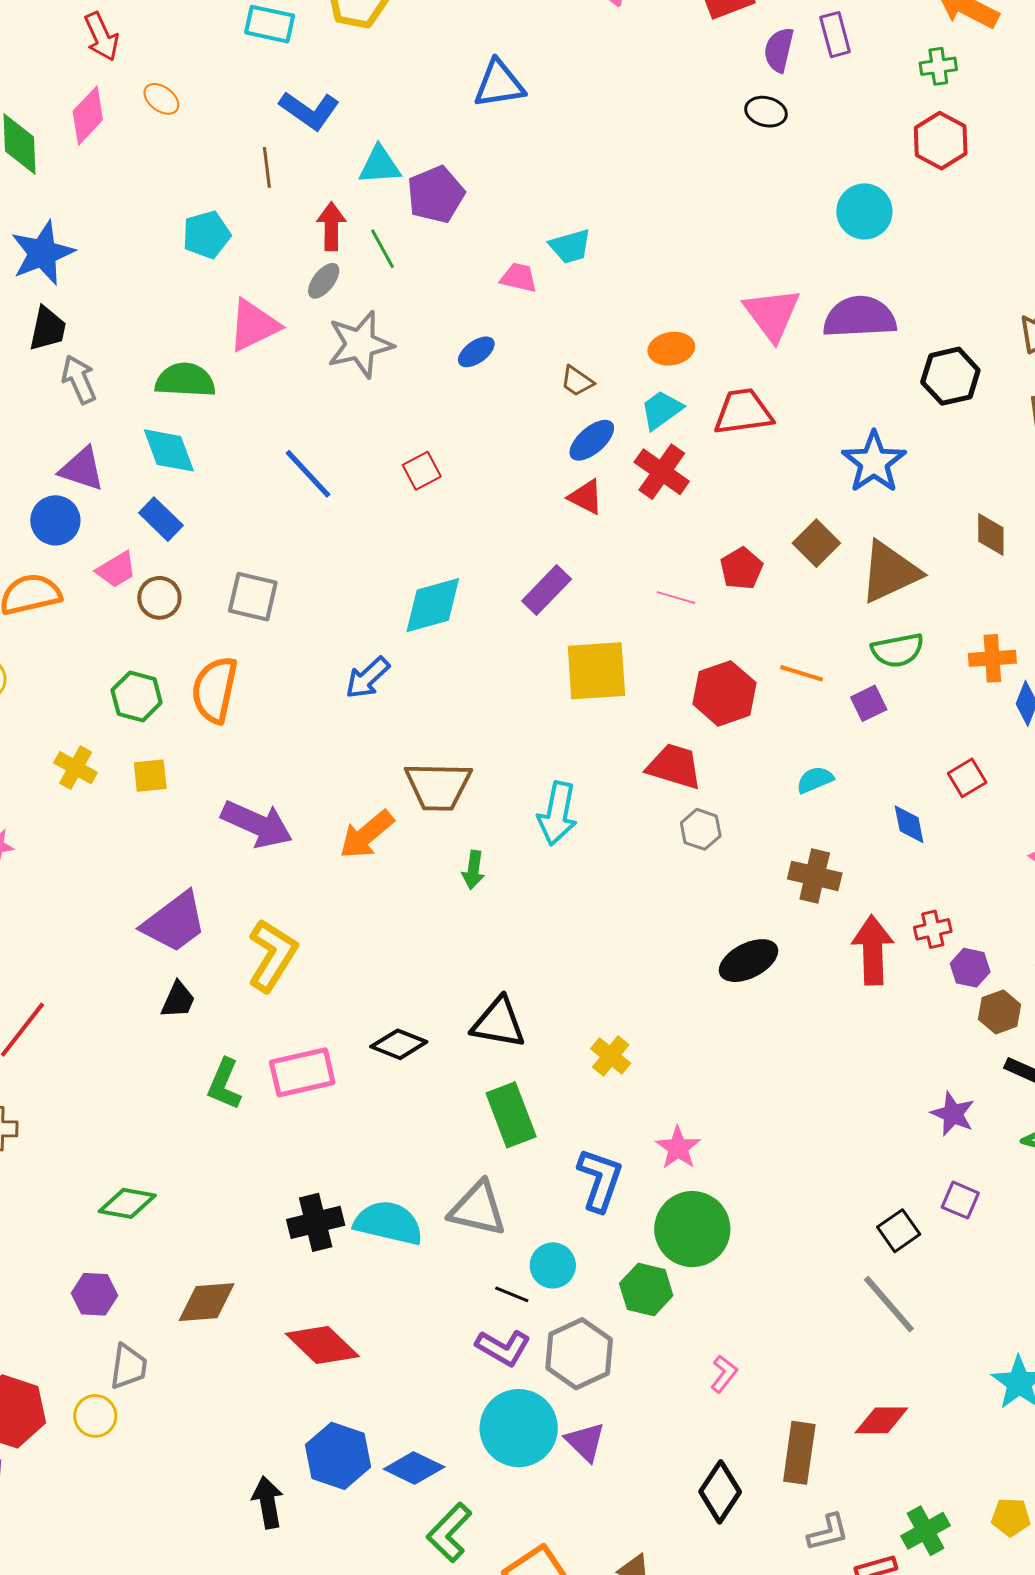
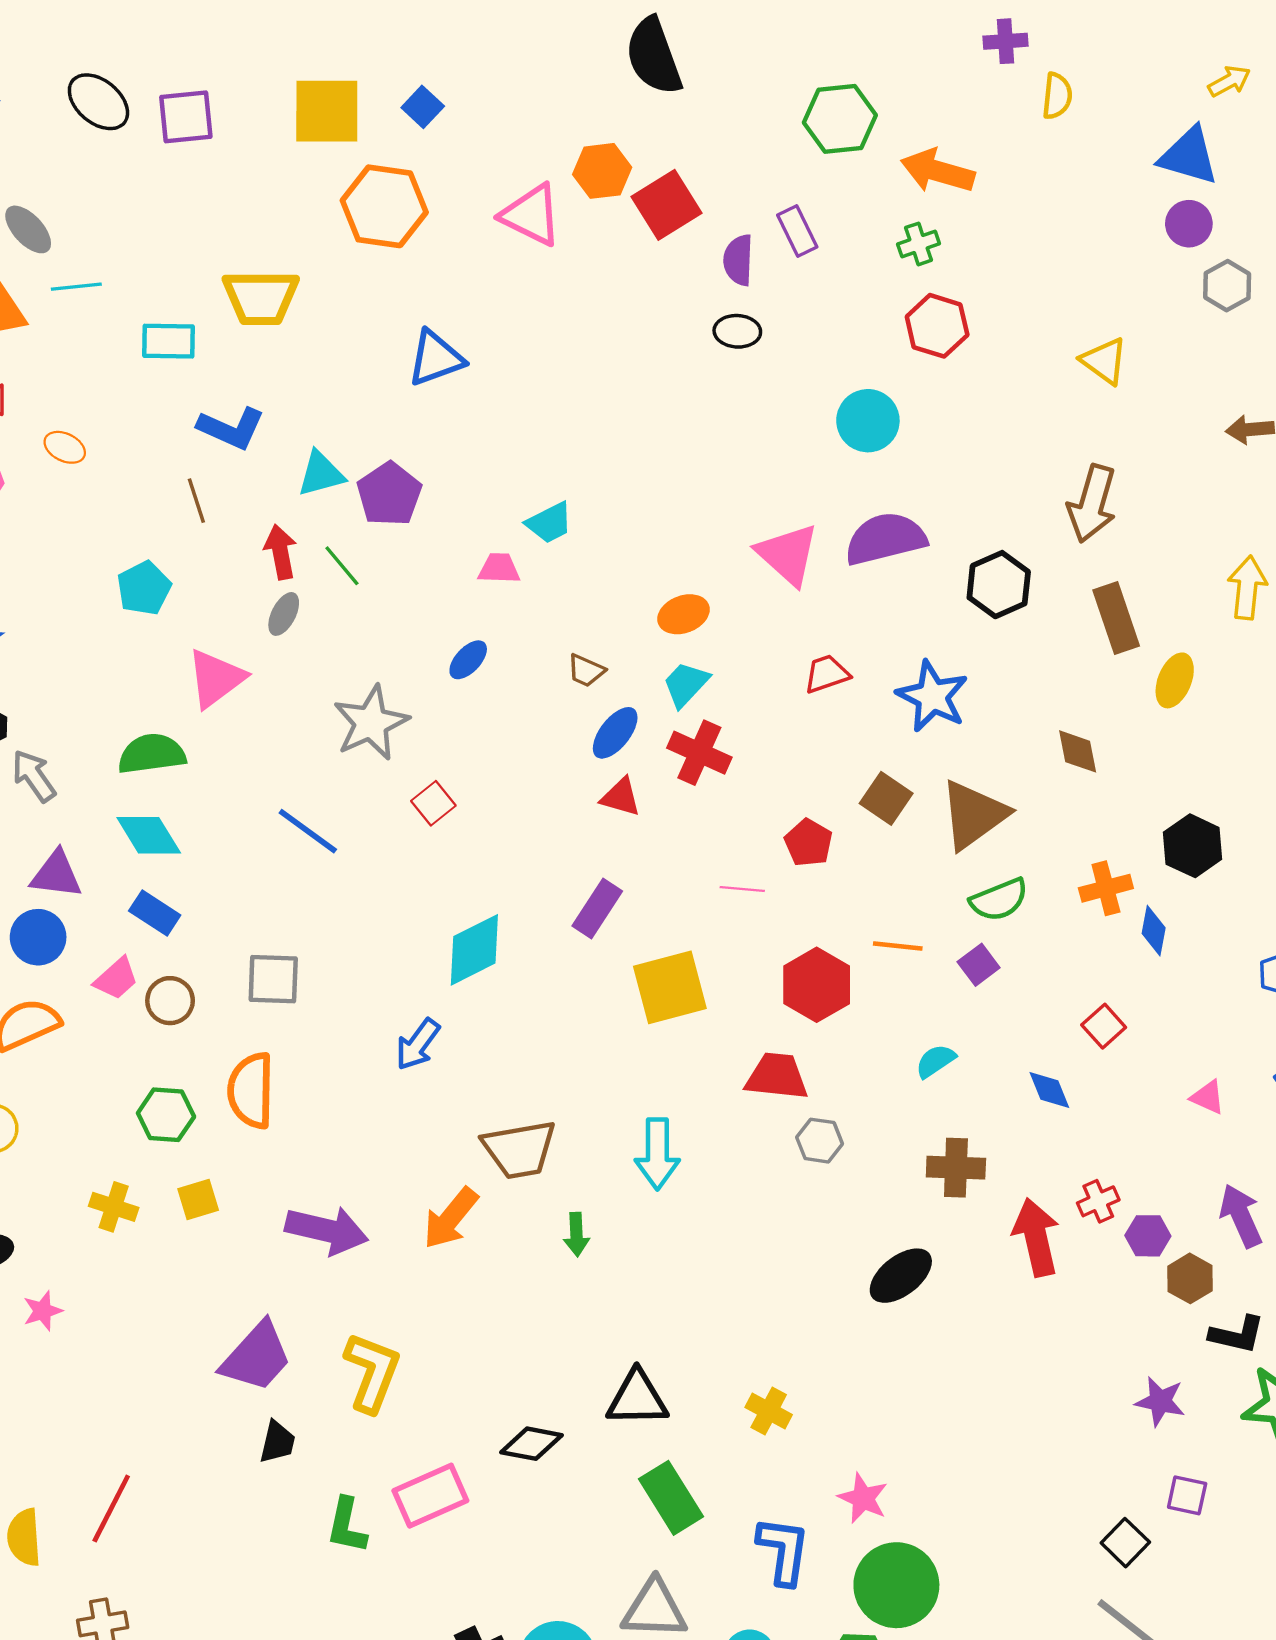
gray star: (360, 344) -> (371, 723), moved
red trapezoid: (743, 412) -> (827, 674), moved, size x0.7

